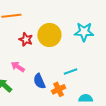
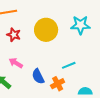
red star: (26, 39) -> (14, 35), moved

